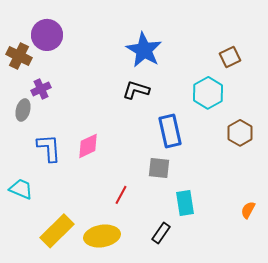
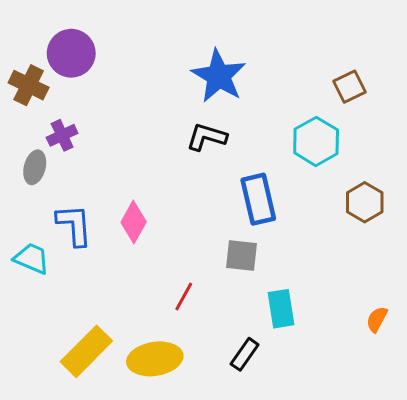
pink diamond: (88, 146) -> (134, 222), turned -36
cyan trapezoid: (21, 189) -> (32, 259), moved

